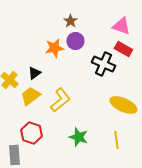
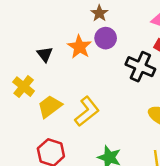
orange star: (54, 48) -> (80, 47), turned -30
black triangle: (34, 73) -> (45, 54), moved, turned -32

